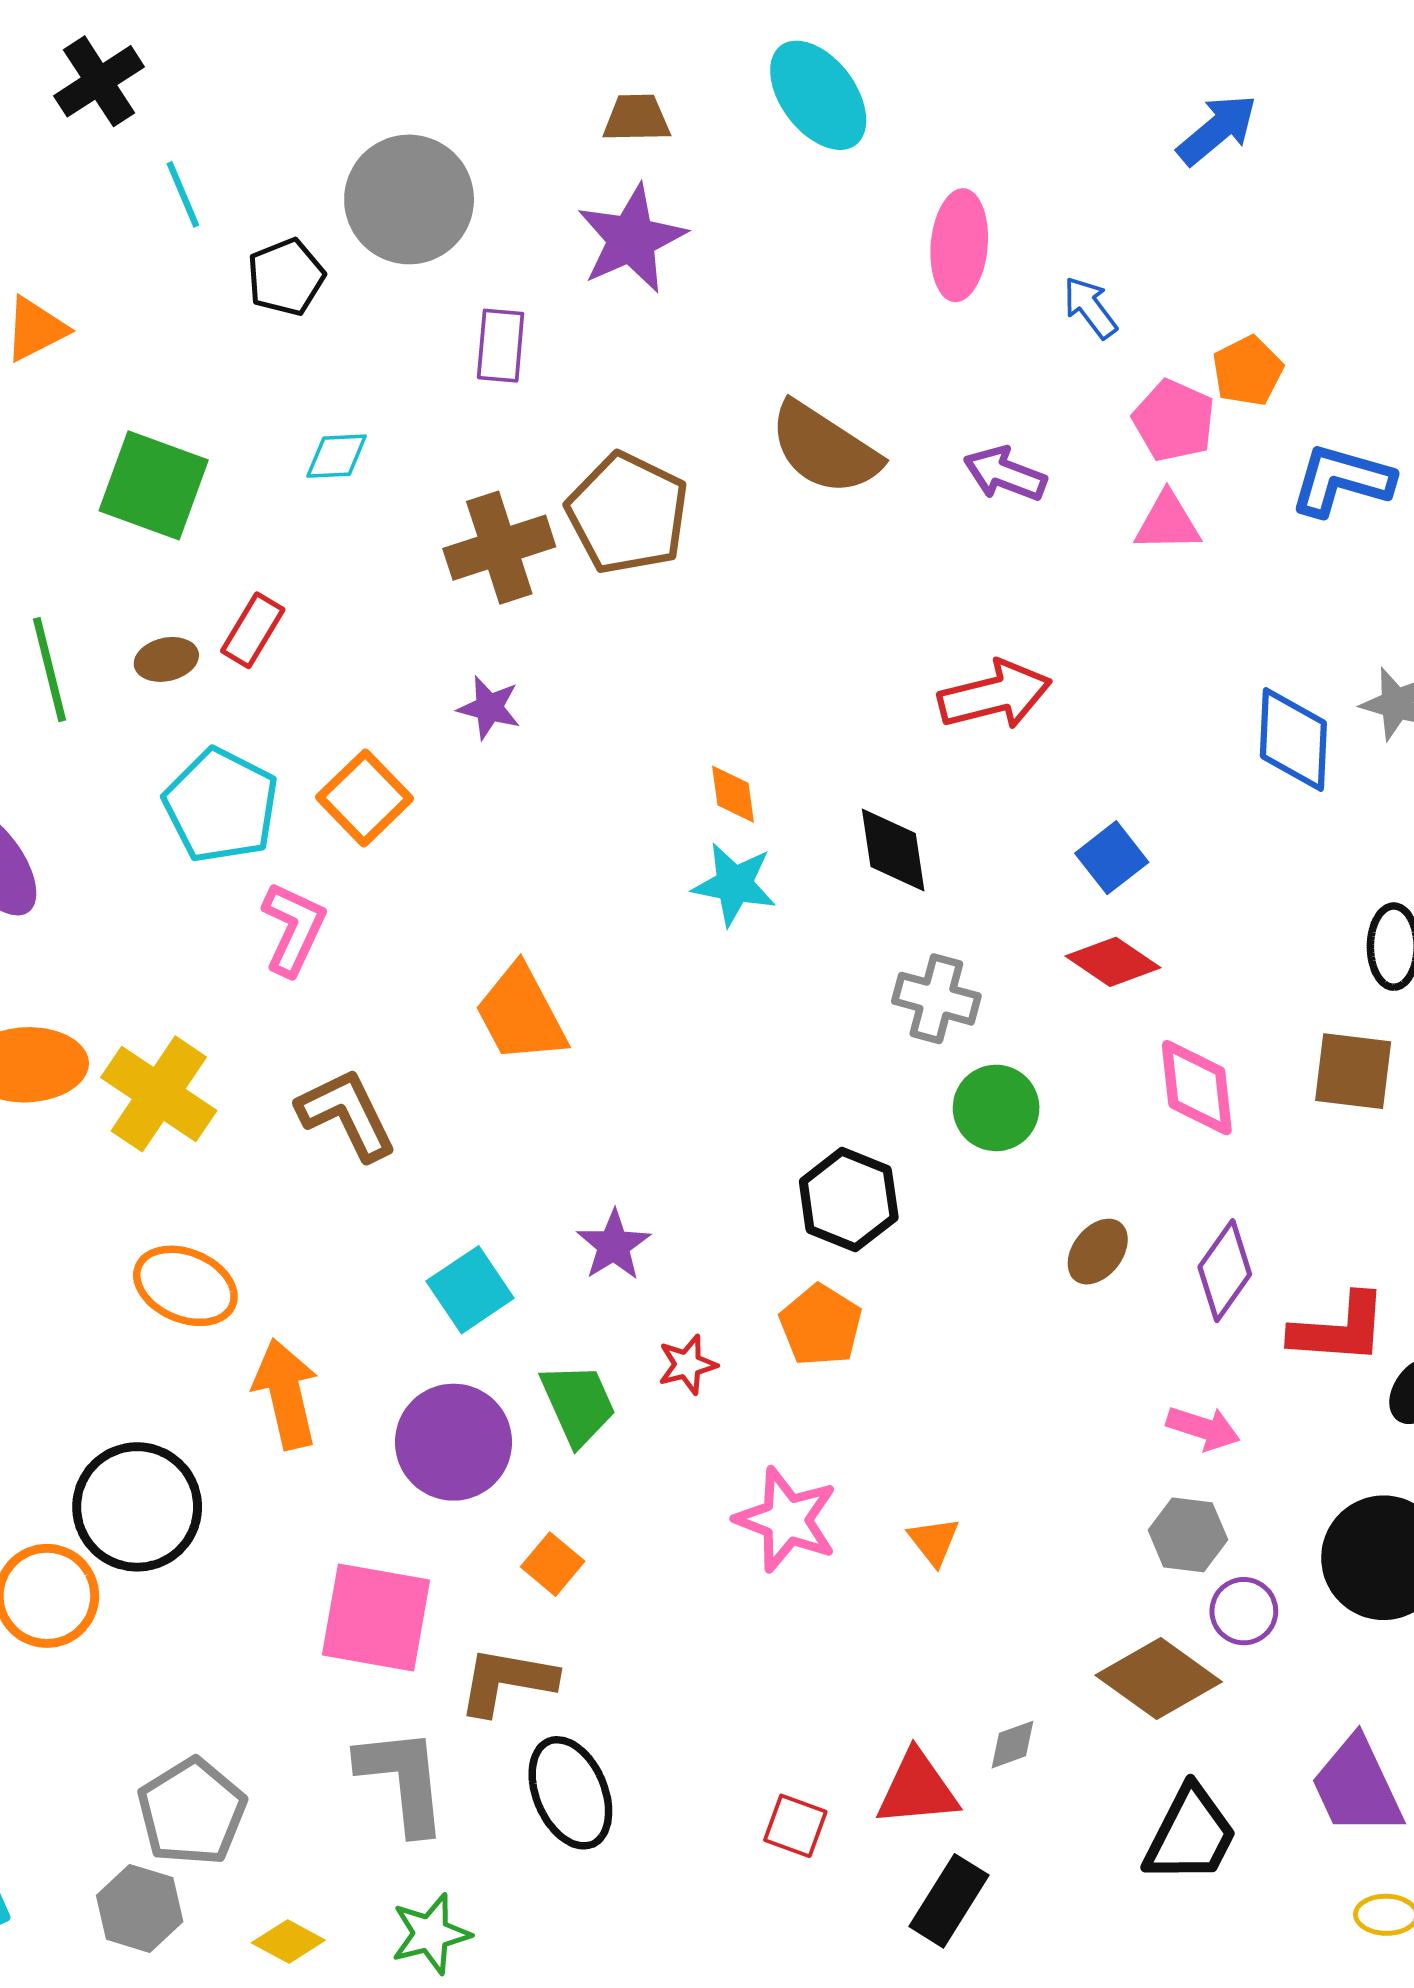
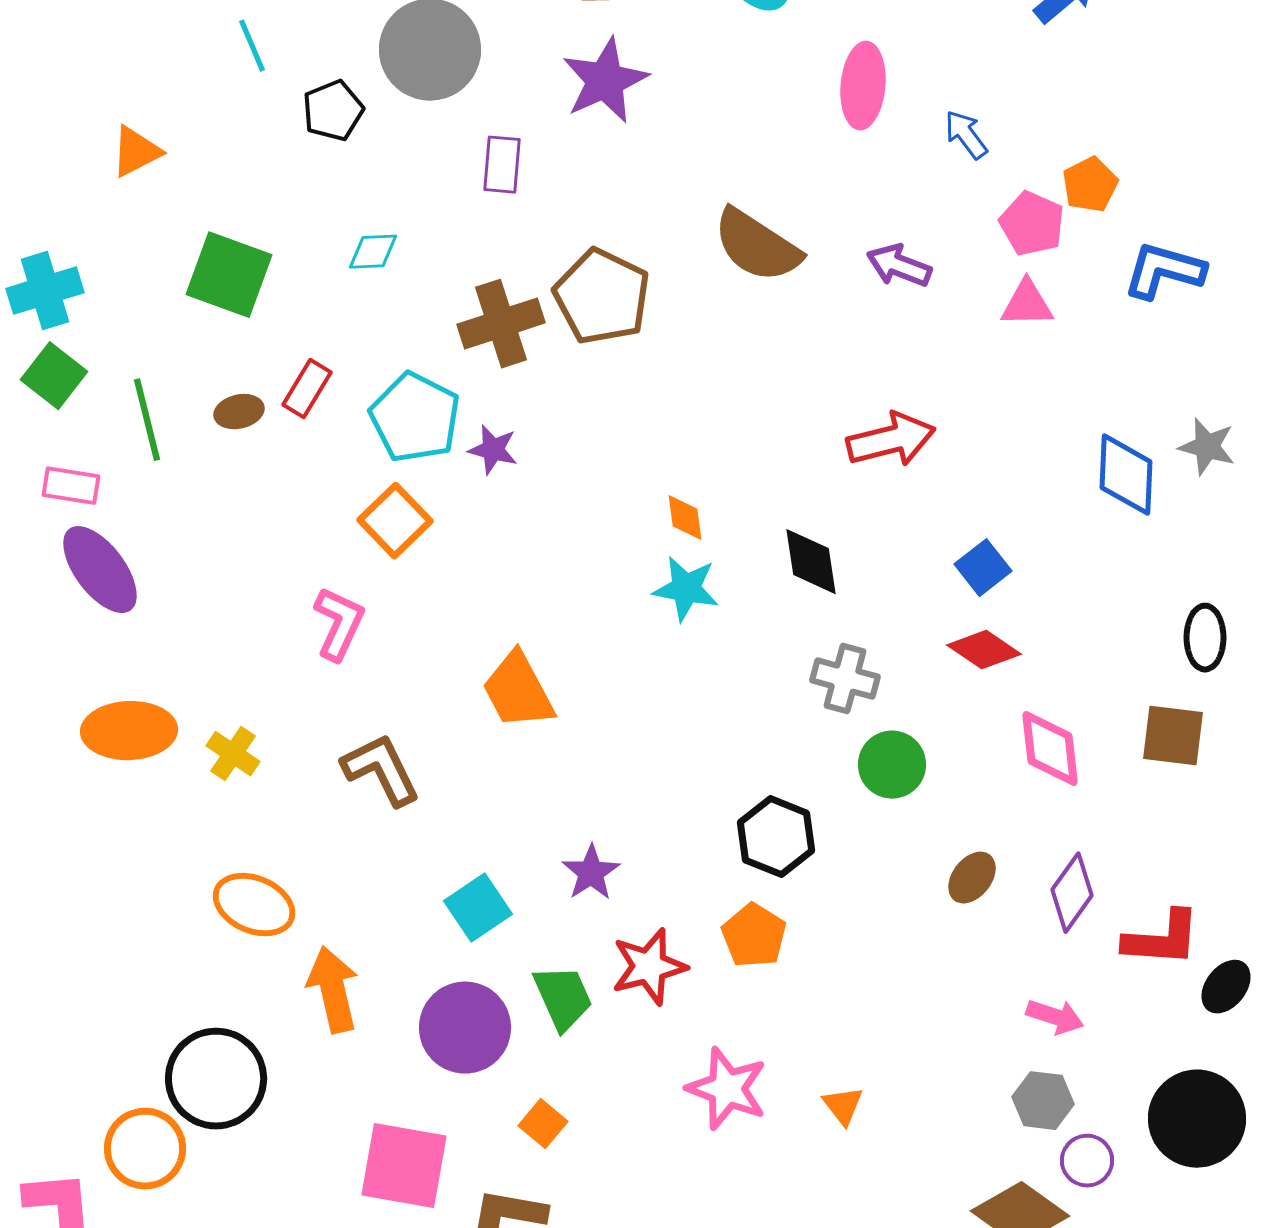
cyan pentagon: (221, 806) -> (415, 418), moved
yellow cross: (159, 1094) -> (233, 754), size x0.6
red star: (687, 1365) -> (649, 967), size x1.6

